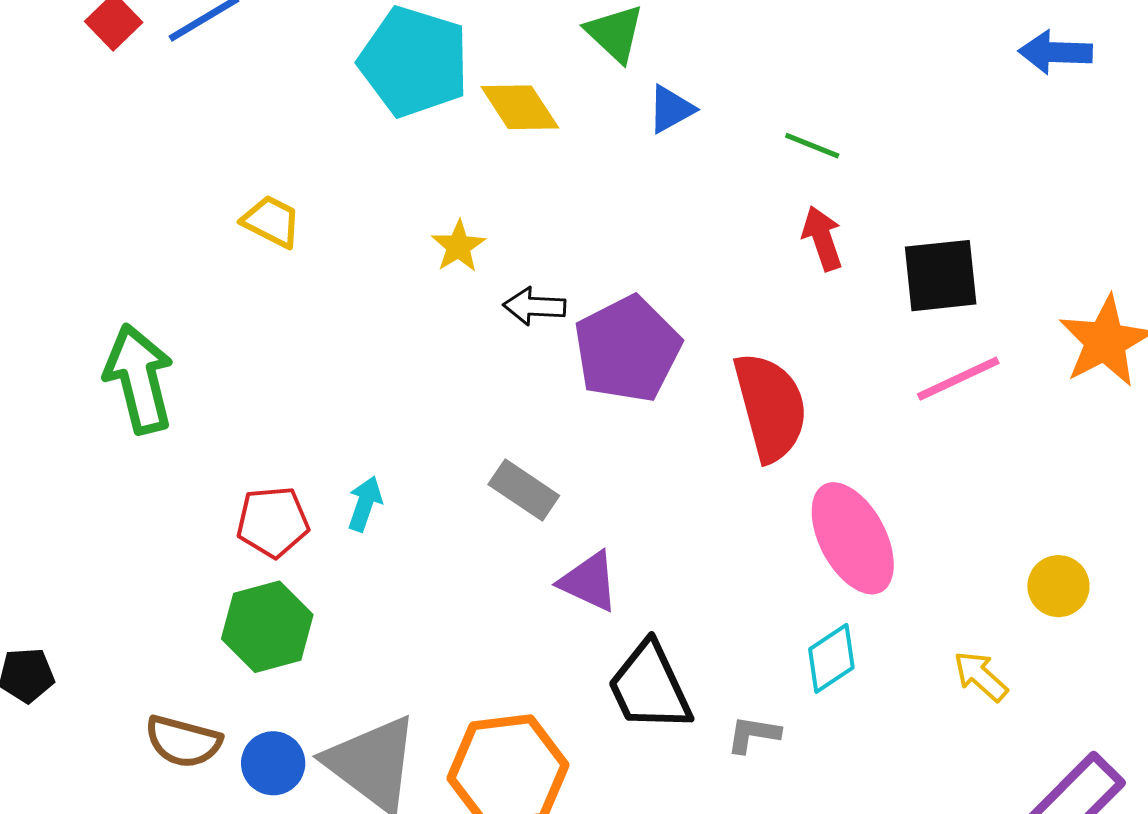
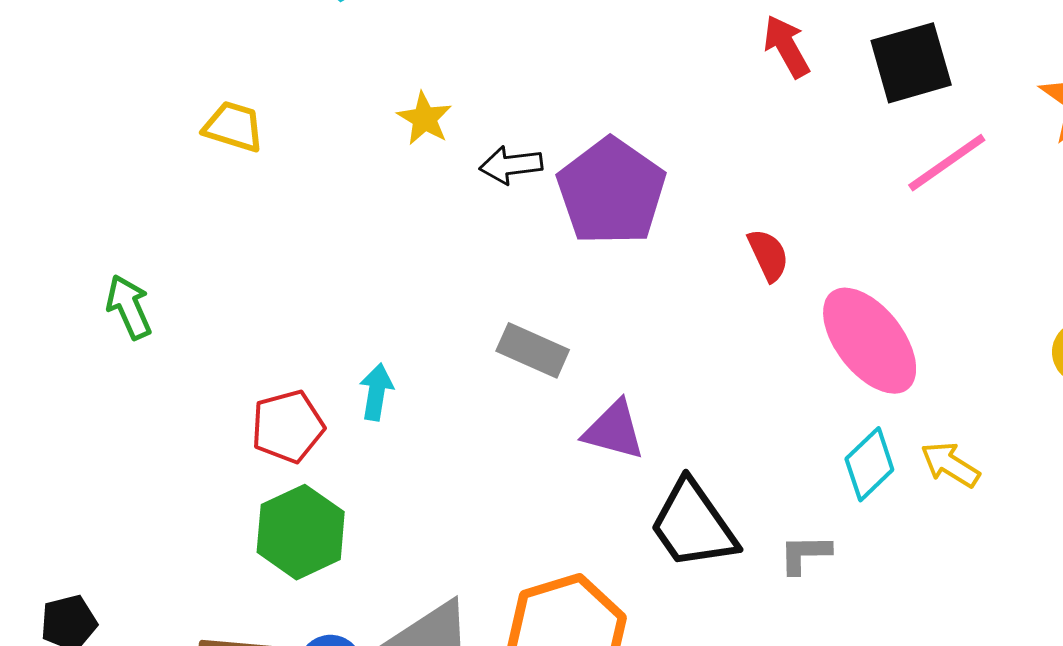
green arrow: (139, 379) -> (129, 307), size x0.6
red semicircle: (770, 407) -> (768, 255), moved, size x0.5
yellow arrow: (981, 676) -> (950, 465), moved

